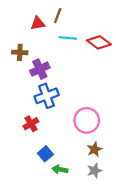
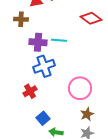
cyan line: (68, 38) -> (59, 40), moved
brown cross: (20, 52) -> (21, 19), moved
purple cross: (40, 69) -> (38, 42), turned 30

